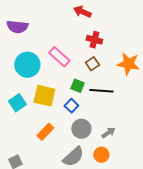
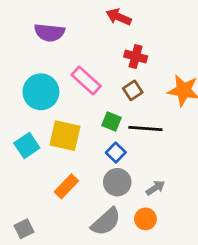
purple semicircle: (17, 27) -> (49, 32), moved
blue square: (71, 106) -> (116, 153), moved

